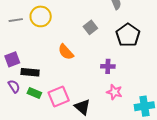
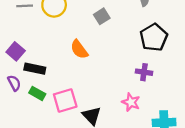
gray square: (90, 27) -> (102, 16), moved
purple square: (12, 59) -> (16, 51), turned -35
purple cross: (108, 66) -> (144, 72), moved

